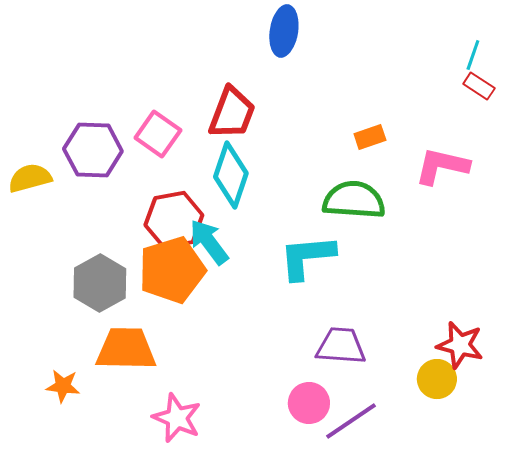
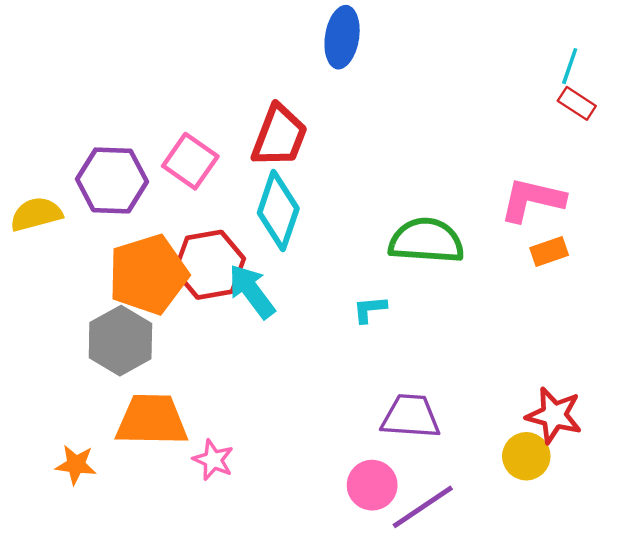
orange rectangle: (370, 137) -> (549, 252), moved
cyan L-shape: (307, 257) -> (370, 309), size x0.5
orange pentagon: (172, 270) -> (148, 274), moved
pink star: (177, 418) -> (213, 460), moved, size x0.7

